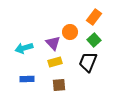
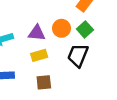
orange circle: (70, 32) -> (61, 28), moved
purple triangle: (53, 43) -> (37, 33), turned -42

